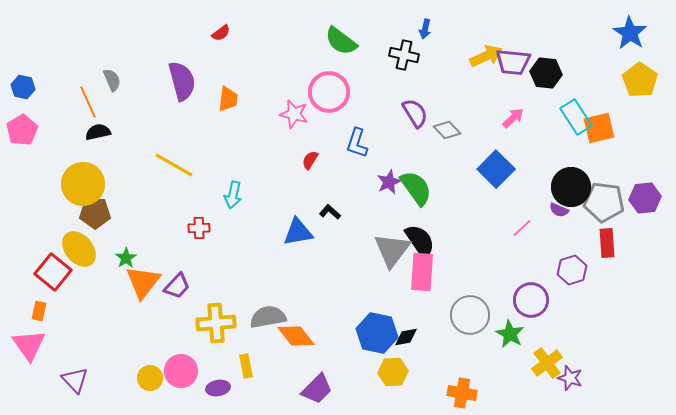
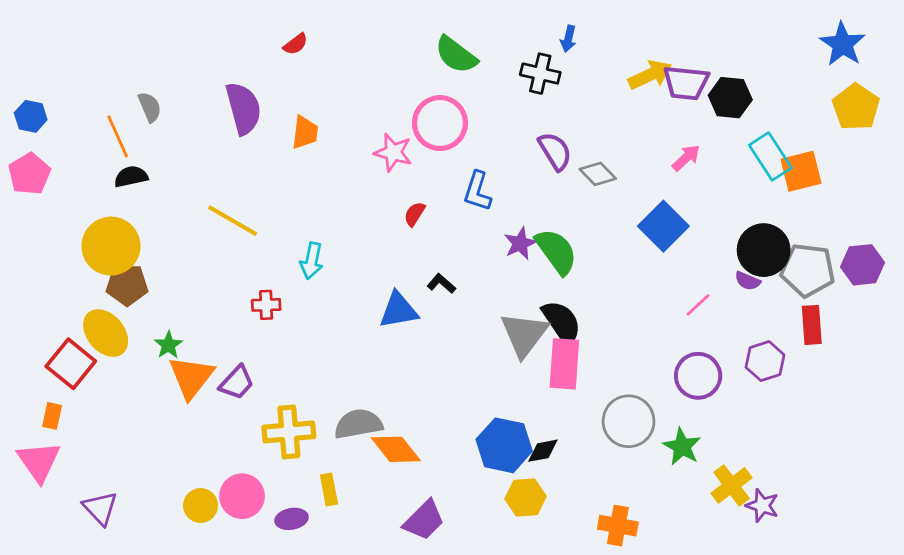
purple circle: (531, 300) -> (698, 376), moved

